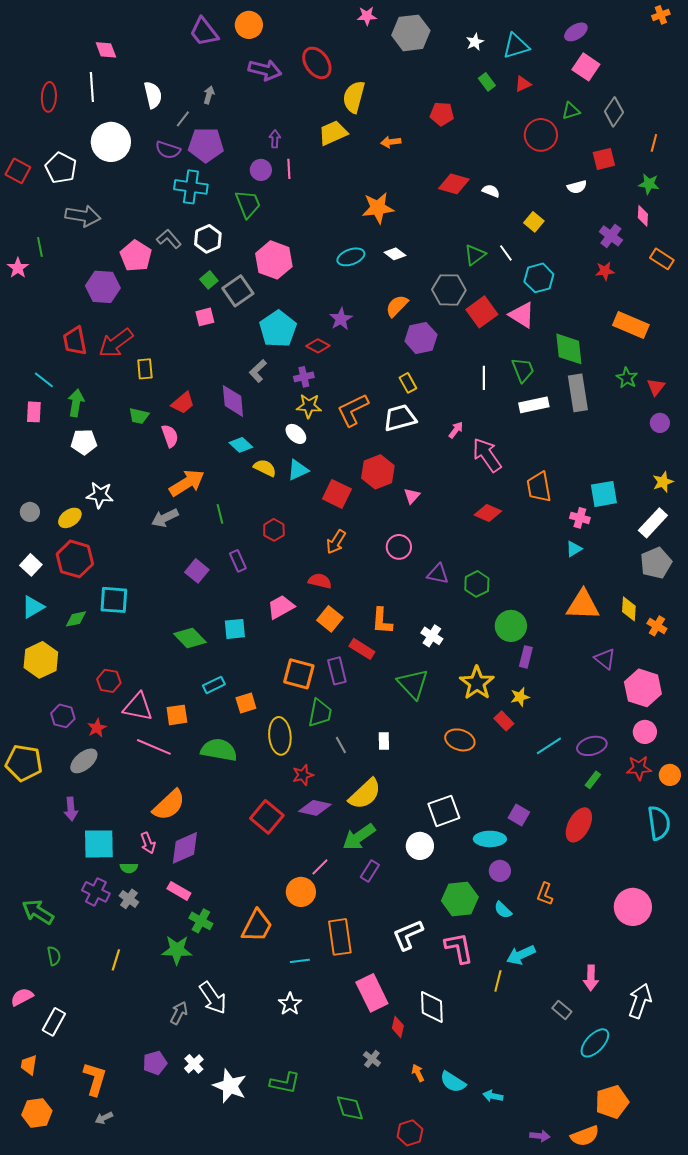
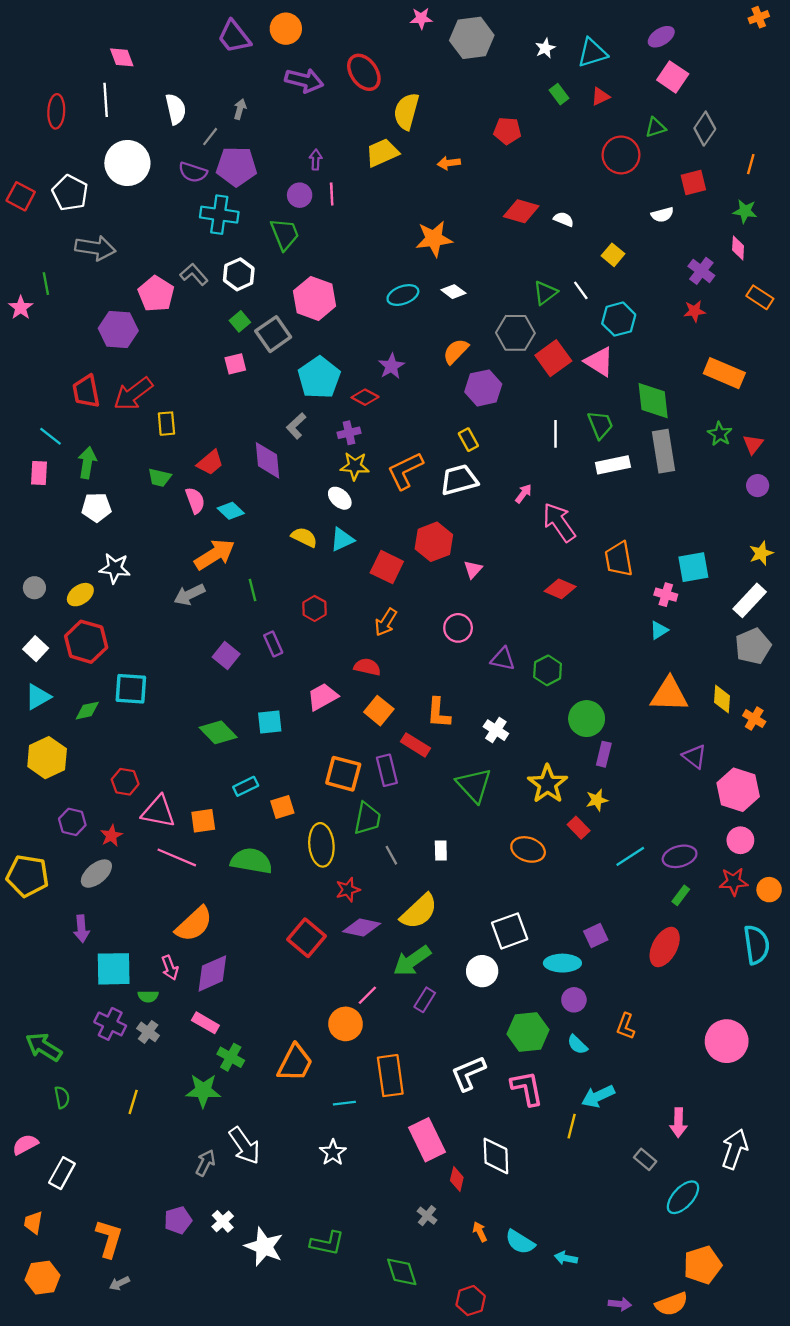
cyan diamond: (241, 445) -> (231, 511), moved
purple square: (519, 815) -> (596, 936), turned 35

